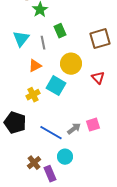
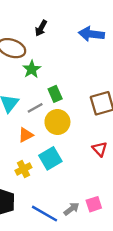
gray line: (43, 43) -> (35, 108), turned 72
yellow circle: (71, 64) -> (57, 122), moved
cyan square: (56, 86) -> (50, 158), turned 30

